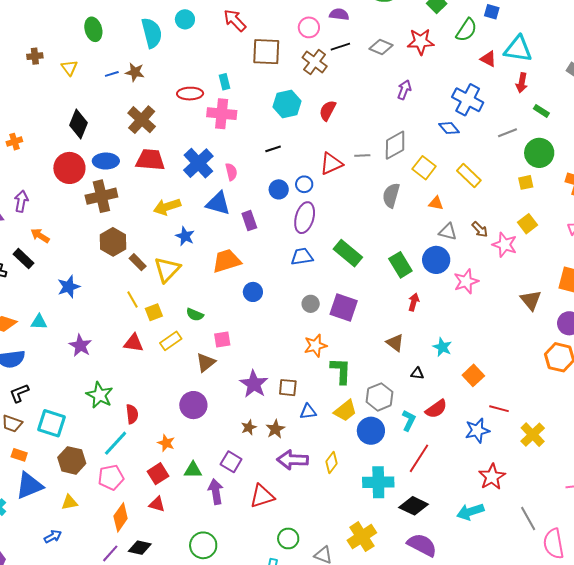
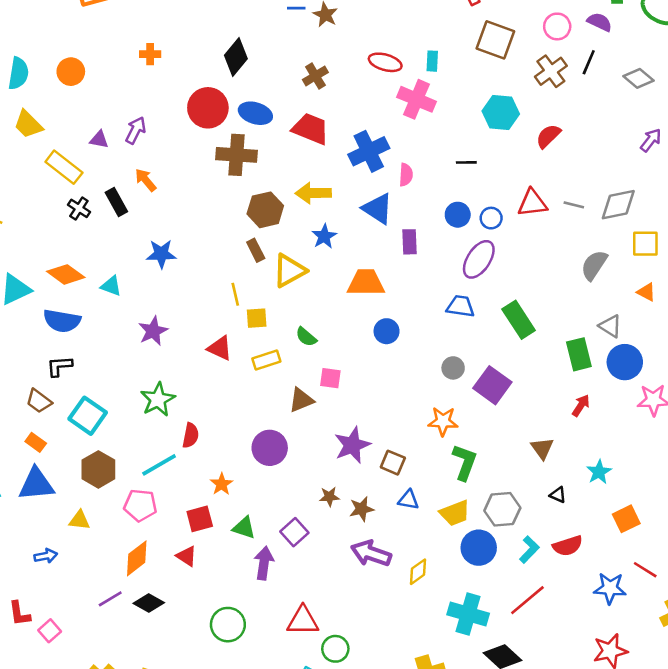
black line: (340, 47) -> (589, 62), turned -66
brown cross: (142, 120) -> (315, 76), size x0.7
yellow square: (424, 168) -> (645, 244), turned 35
gray triangle: (448, 232) -> (610, 326), moved
brown hexagon: (113, 242) -> (265, 210), moved
red triangle: (262, 496) -> (303, 621), moved

